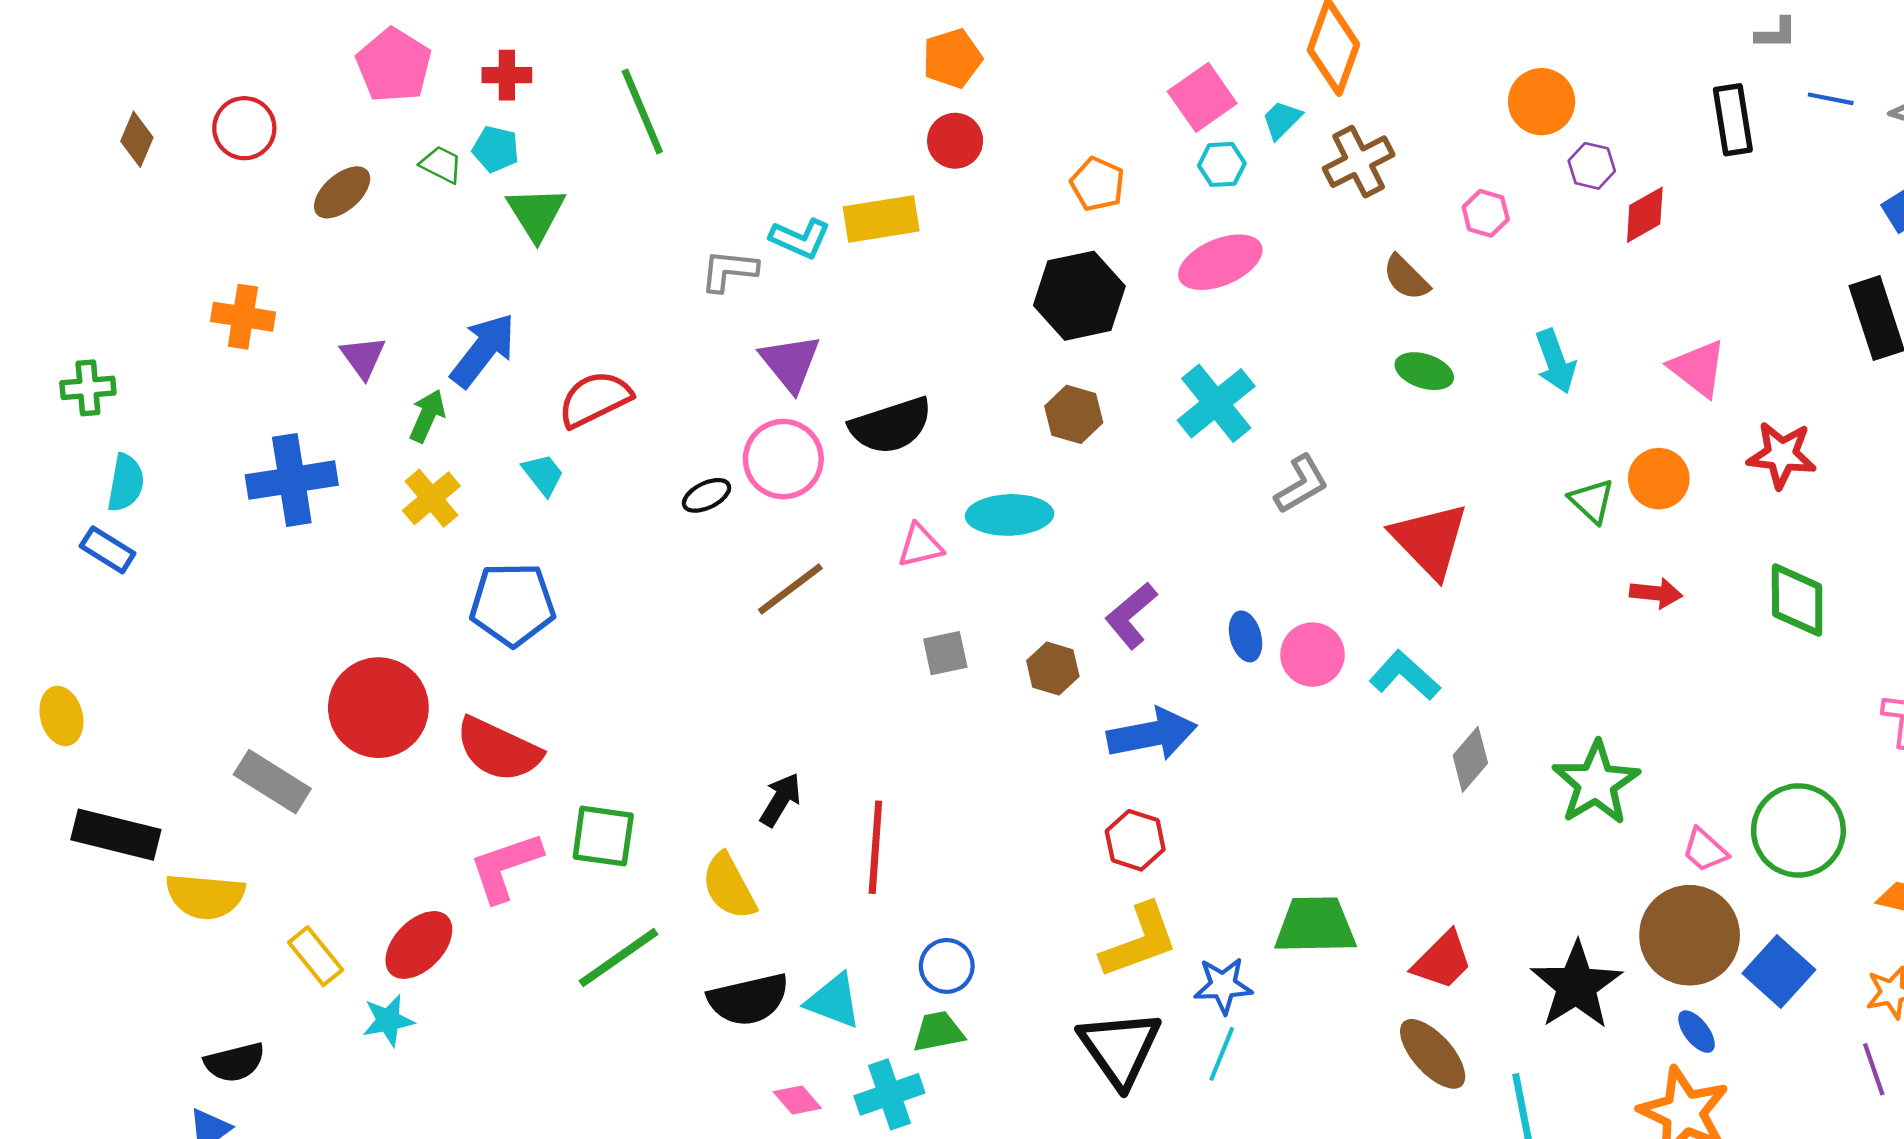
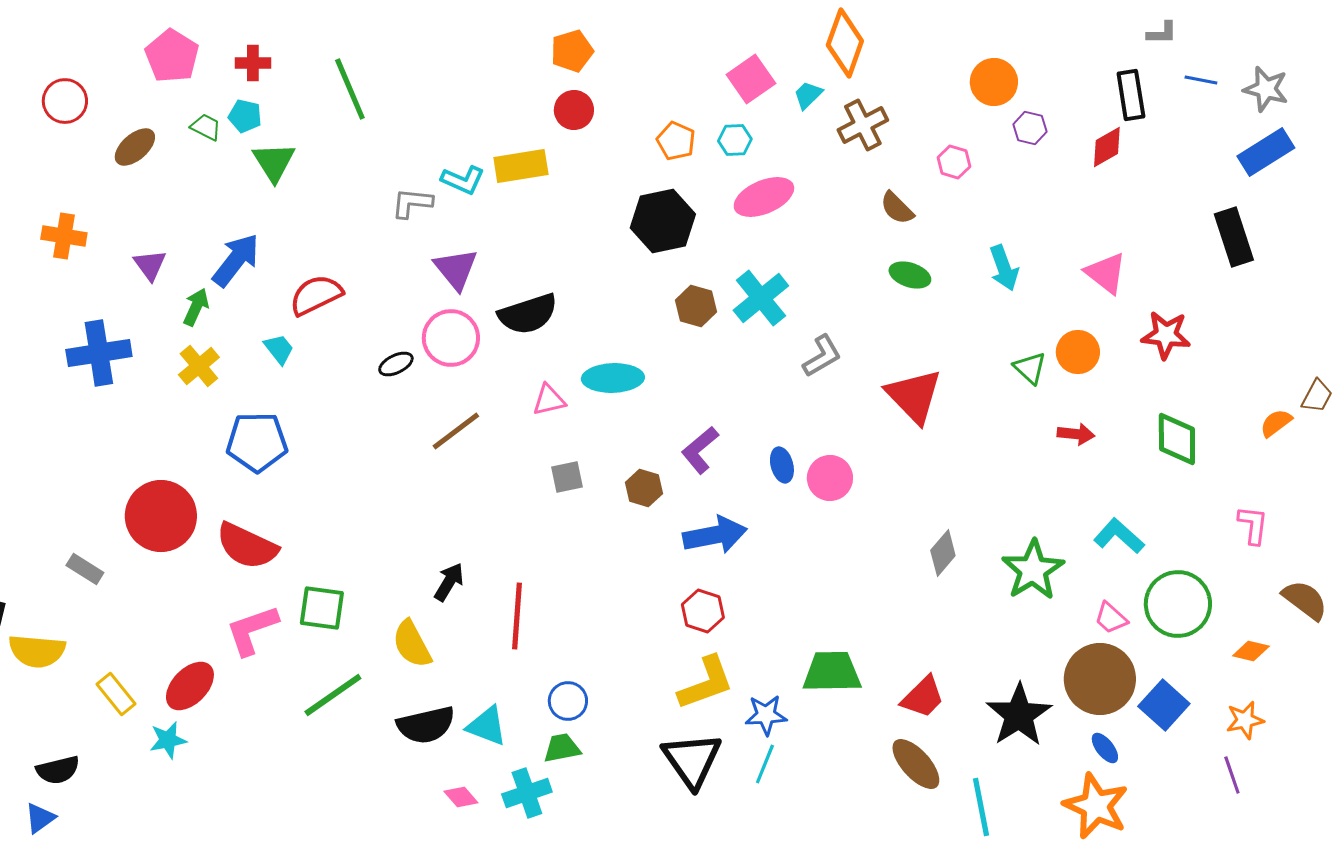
cyan hexagon: (1222, 164) -> (735, 140), moved
red diamond: (1645, 215) -> (1107, 147), moved
brown hexagon: (1074, 414) -> (696, 306), moved
cyan L-shape: (1405, 676) -> (1119, 536), moved
gray rectangle: (272, 782) -> (85, 569), size x0.7

